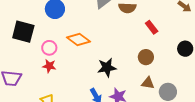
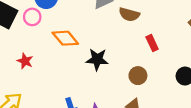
pink circle: (49, 48) -> (32, 17), moved
black star: (107, 68) -> (97, 59), moved

